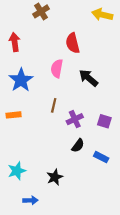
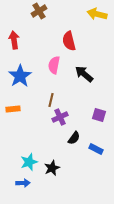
purple cross: (75, 119) -> (60, 117), moved
cyan star: (17, 171) -> (29, 162), moved
blue arrow: (30, 200) -> (23, 183), moved

